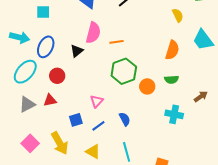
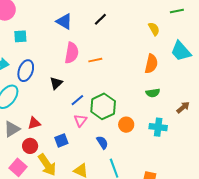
black triangle: (77, 51) -> (56, 83), moved
green hexagon: (124, 71) -> (103, 106), moved
red circle: (57, 76) -> (30, 146), moved
orange circle: (147, 86) -> (126, 125), moved
blue semicircle: (125, 119) -> (102, 142), moved
blue line: (98, 126) -> (77, 100), moved

